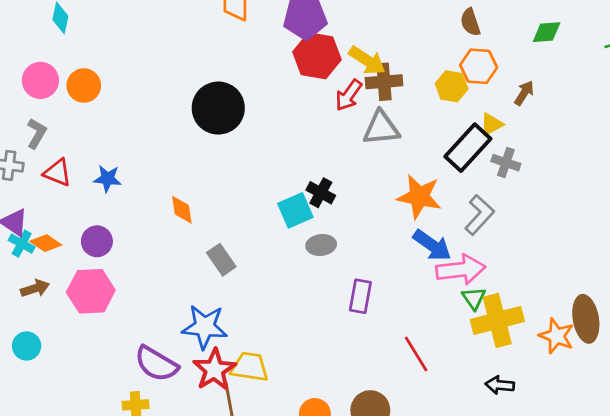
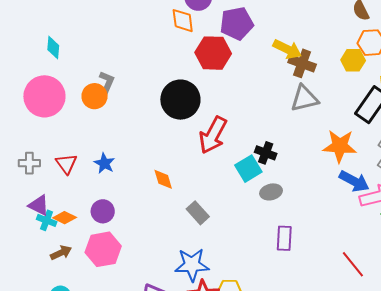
red hexagon: (317, 56) -> (213, 53), moved
pink circle: (40, 80) -> (44, 96), size x1.5
brown cross: (384, 82) -> (302, 63), turned 32
orange circle: (84, 86) -> (95, 96), moved
red arrow: (349, 95) -> (213, 135), moved, size x1.5
gray L-shape: (37, 133) -> (107, 82), moved
red triangle: (58, 173) -> (66, 164), turned 40
blue star: (107, 179) -> (104, 163), turned 30
purple rectangle: (360, 296) -> (284, 238), moved

